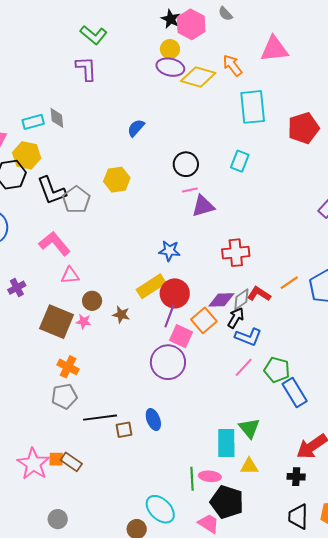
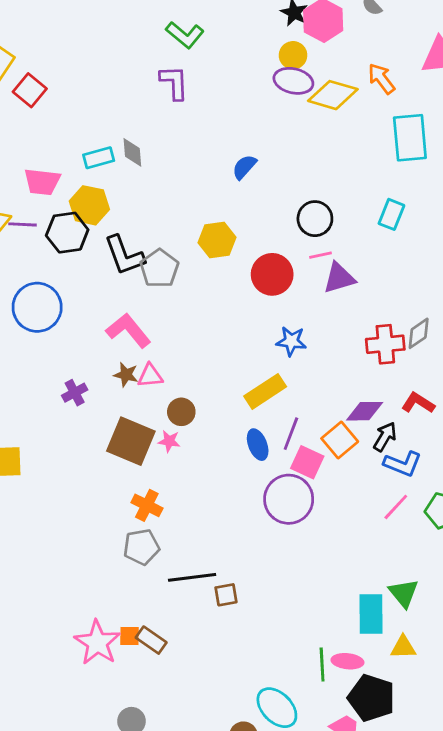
red circle: (175, 293) -> (272, 274), moved
gray diamond: (241, 299) -> (419, 333), moved
brown star: (121, 315) -> (126, 375), moved
blue ellipse: (153, 419) -> (258, 445), moved

